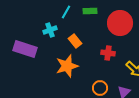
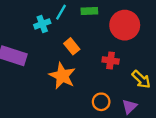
cyan cross: (50, 30) -> (42, 24), moved
orange star: (67, 66) -> (62, 76), turned -30

